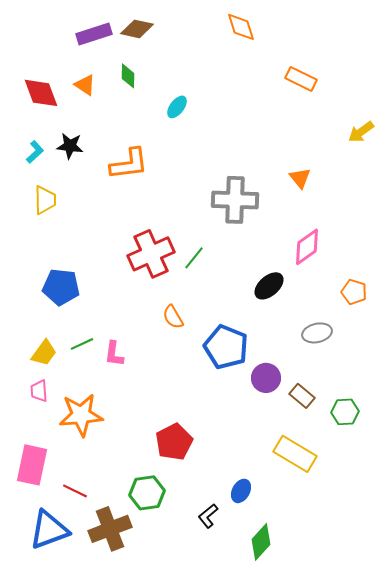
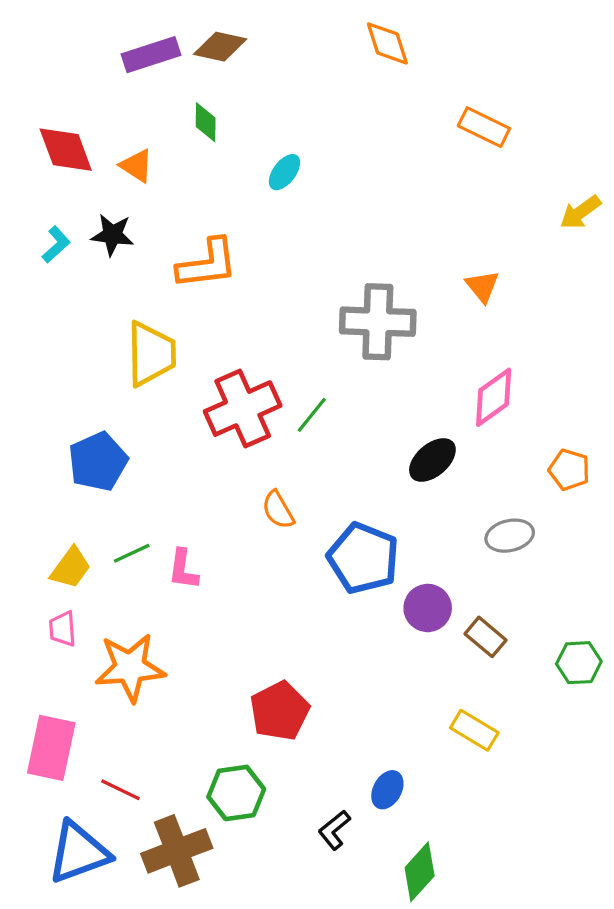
orange triangle: (85, 85) -> (137, 166), moved
yellow trapezoid: (45, 200) -> (151, 354), moved, size x1.4
blue pentagon: (61, 287) -> (98, 462), turned -30
green hexagon: (345, 412) -> (579, 663), moved
yellow rectangle: (295, 454) -> (474, 730), size x0.7

